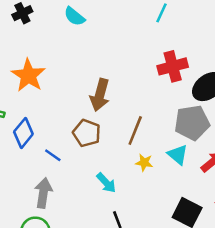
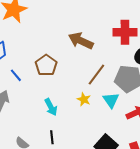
brown arrow: (100, 95) -> (81, 41), moved, turned 85
brown line: (135, 130) -> (96, 75), moved

